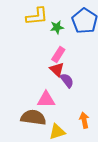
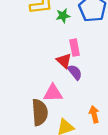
pink rectangle: (58, 55) -> (75, 48), moved, turned -42
brown semicircle: (33, 117) -> (40, 112), turned 80

